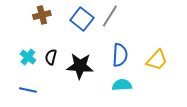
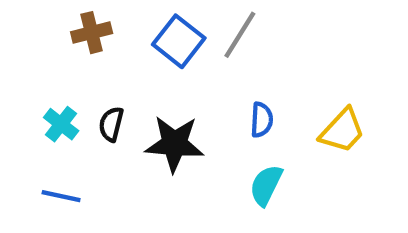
blue semicircle: (120, 55) -> (262, 120), size x0.7
cyan semicircle: (122, 85) -> (266, 185), turned -60

